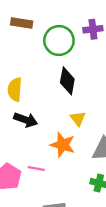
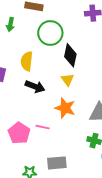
green circle: (59, 41) -> (50, 33), moved
yellow triangle: (78, 119) -> (68, 80), moved

